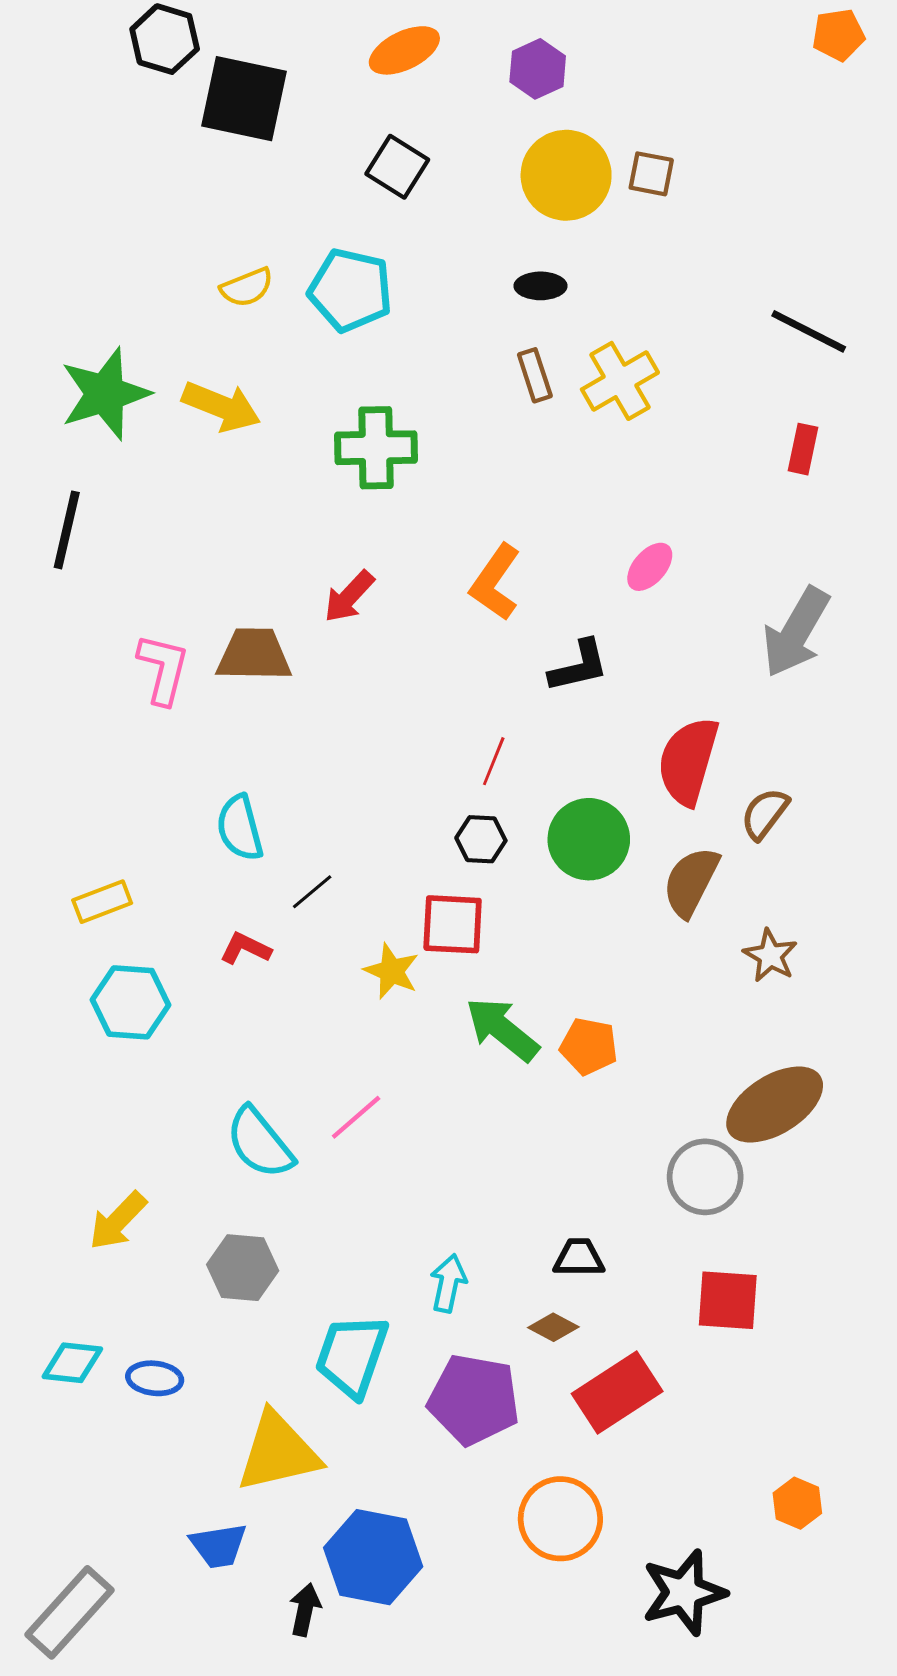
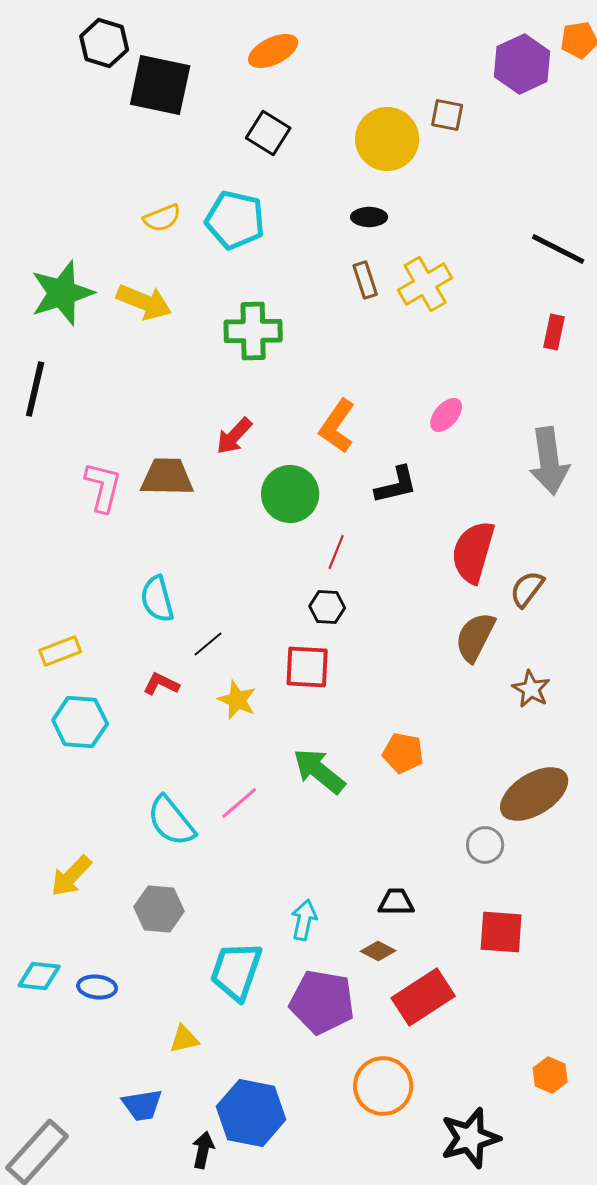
purple hexagon: (538, 69) -> (522, 64), moved, size x1.4
brown square: (651, 174) -> (447, 115), moved
gray arrow: (796, 632) -> (549, 461), turned -38
green circle: (589, 839) -> (290, 494), moved
yellow star: (392, 971) -> (237, 700), moved
green arrow: (502, 1029) -> (319, 771), moved
gray circle: (705, 1177) -> (485, 845), size x0.7
yellow triangle: (278, 1452) -> (184, 1039), size x0.5

